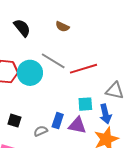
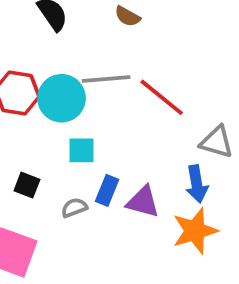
gray line: (53, 61) -> (106, 79), turned -40
red line: (84, 69) -> (162, 97), turned 52
cyan square: (85, 104) -> (81, 150), moved

